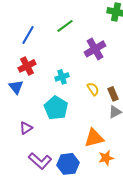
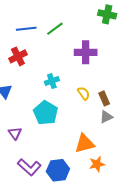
blue line: (28, 35) -> (26, 29), moved, turned 54
purple cross: (95, 49) -> (86, 52), turned 30
red cross: (27, 66) -> (18, 56), moved
purple triangle: (26, 128) -> (15, 133), turned -32

